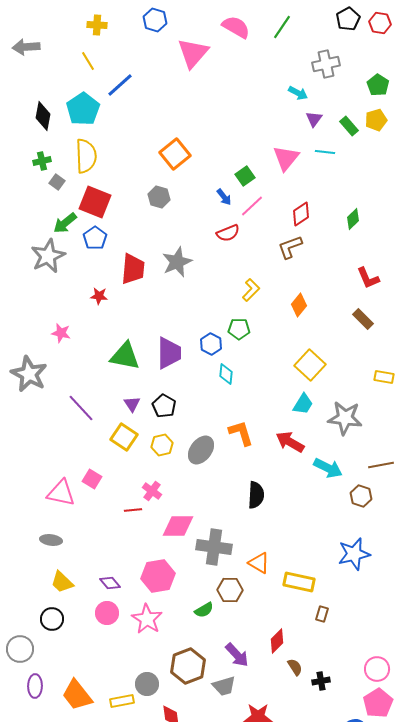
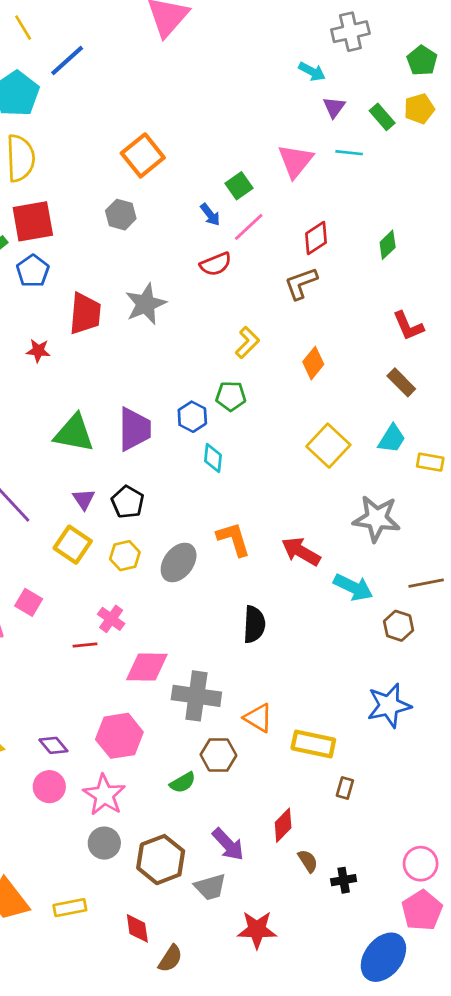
red square: (95, 202) -> (33, 221), turned -32
cyan trapezoid: (303, 404) -> (392, 439), moved
gray circle: (147, 684) -> (104, 843), moved

